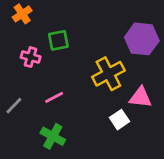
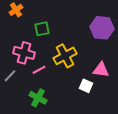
pink cross: (31, 57) -> (24, 53), moved, size x1.5
yellow cross: (108, 74) -> (65, 56), moved
white square: (120, 120) -> (86, 86), turned -32

